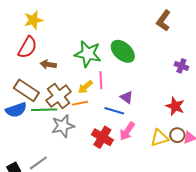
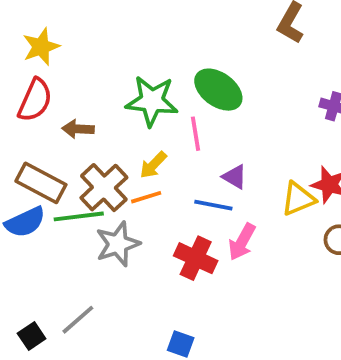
pink line: (101, 80) -> (195, 134), moved
yellow triangle: (159, 138) -> (298, 199), moved

